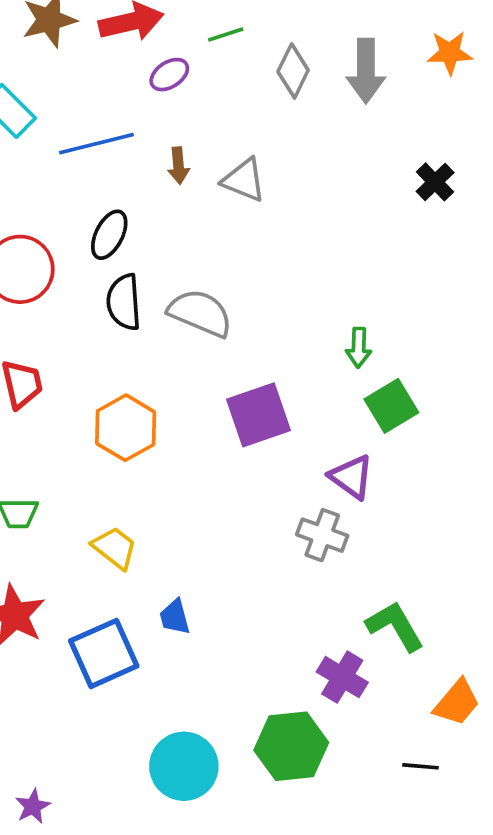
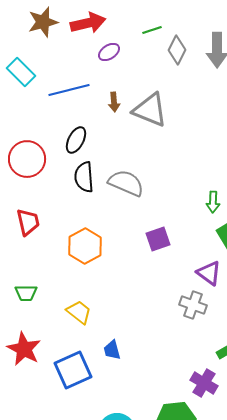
green line: (226, 34) -> (152, 30), moved
gray triangle: (244, 180) -> (150, 110), size x1.4
purple square: (258, 415) -> (158, 239), size x0.7

